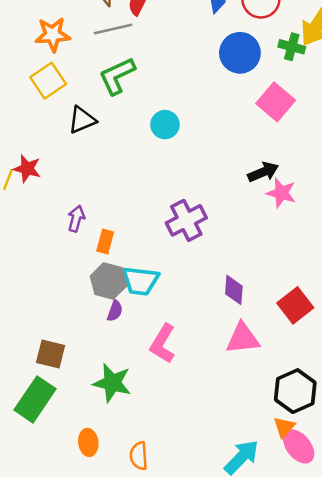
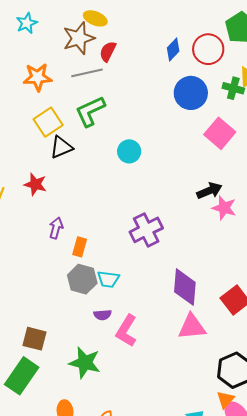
yellow square: (48, 81) -> (48, 122), moved
red star: (27, 169) -> (35, 184), moved
cyan trapezoid: (140, 281) -> (108, 279), size x0.7
purple diamond: (234, 290) -> (185, 287), size x1.5
purple semicircle: (115, 311) -> (103, 315), moved, turned 66

